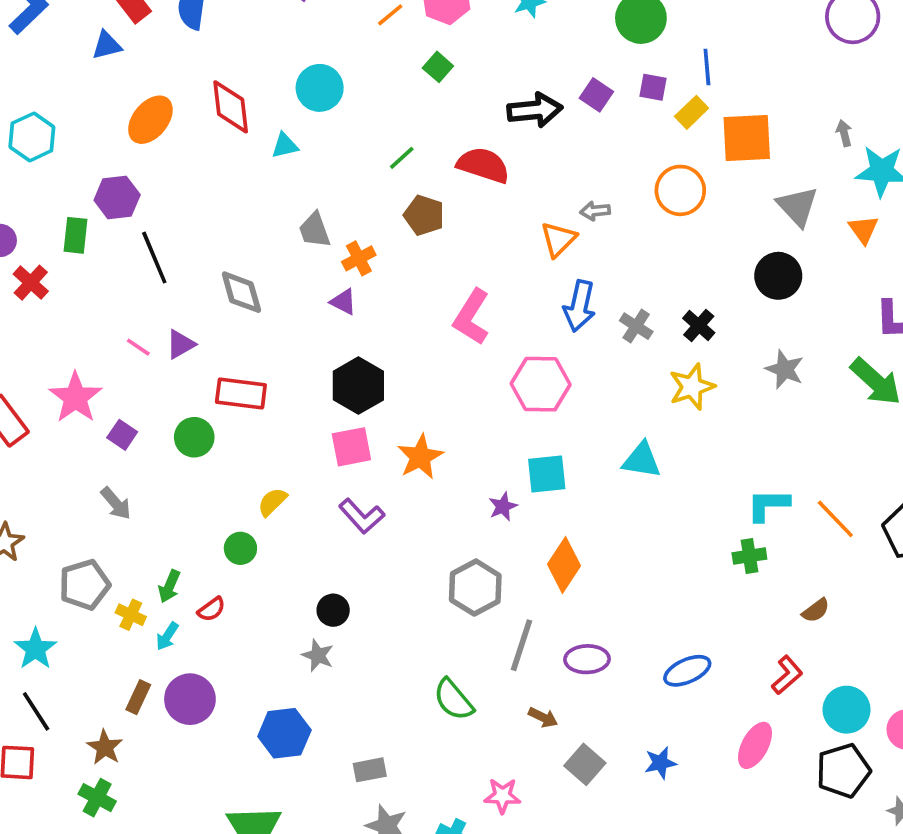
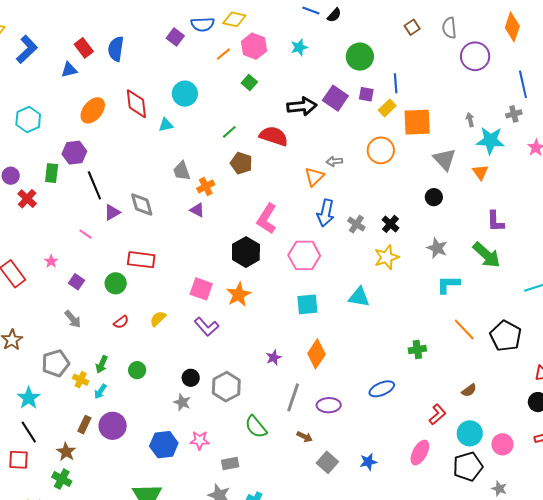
purple square: (596, 95) -> (335, 98), size x1.4
black circle: (778, 276) -> (434, 197), size x0.7
purple triangle: (180, 344) -> (112, 212), moved
black hexagon: (358, 386) -> (246, 252), moved
pink star: (75, 397) -> (51, 261), size x0.5
pink square: (351, 447) -> (201, 289), turned 30
cyan L-shape: (768, 505) -> (448, 284), moved
purple star: (503, 506) -> (274, 358), moved
green circle: (240, 548) -> (137, 370), moved
gray hexagon: (475, 588) -> (226, 387), moved
red semicircle: (211, 609) -> (121, 322), moved
brown semicircle: (816, 610) -> (469, 390), moved
blue ellipse: (687, 671) -> (382, 389), moved
gray rectangle: (370, 770) -> (230, 463), moved
pink star: (502, 796) -> (200, 440), moved

